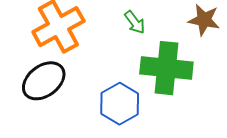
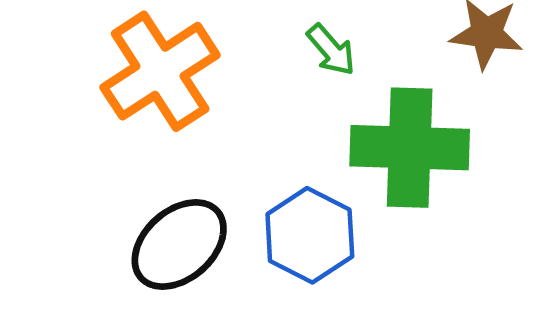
black ellipse: (44, 81) -> (179, 245), moved

